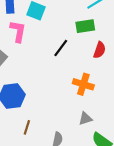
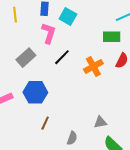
black line: (61, 48) -> (62, 57), moved
orange cross: (83, 84) -> (93, 66), moved, turned 36

